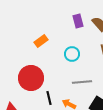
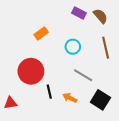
purple rectangle: (78, 21) -> (79, 13), turned -48
gray line: (82, 82) -> (83, 75), turned 36

